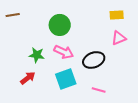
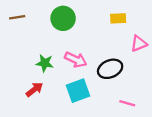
yellow rectangle: (117, 15) -> (118, 18), moved
green circle: (60, 25) -> (63, 18), moved
pink line: (99, 90) -> (127, 103), moved

